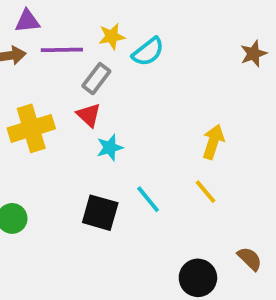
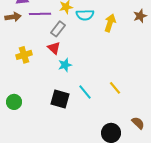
cyan semicircle: (148, 52) -> (85, 15), turned 36
yellow cross: (31, 128) -> (24, 55), size x0.7
yellow arrow: (213, 142) -> (110, 23), moved

